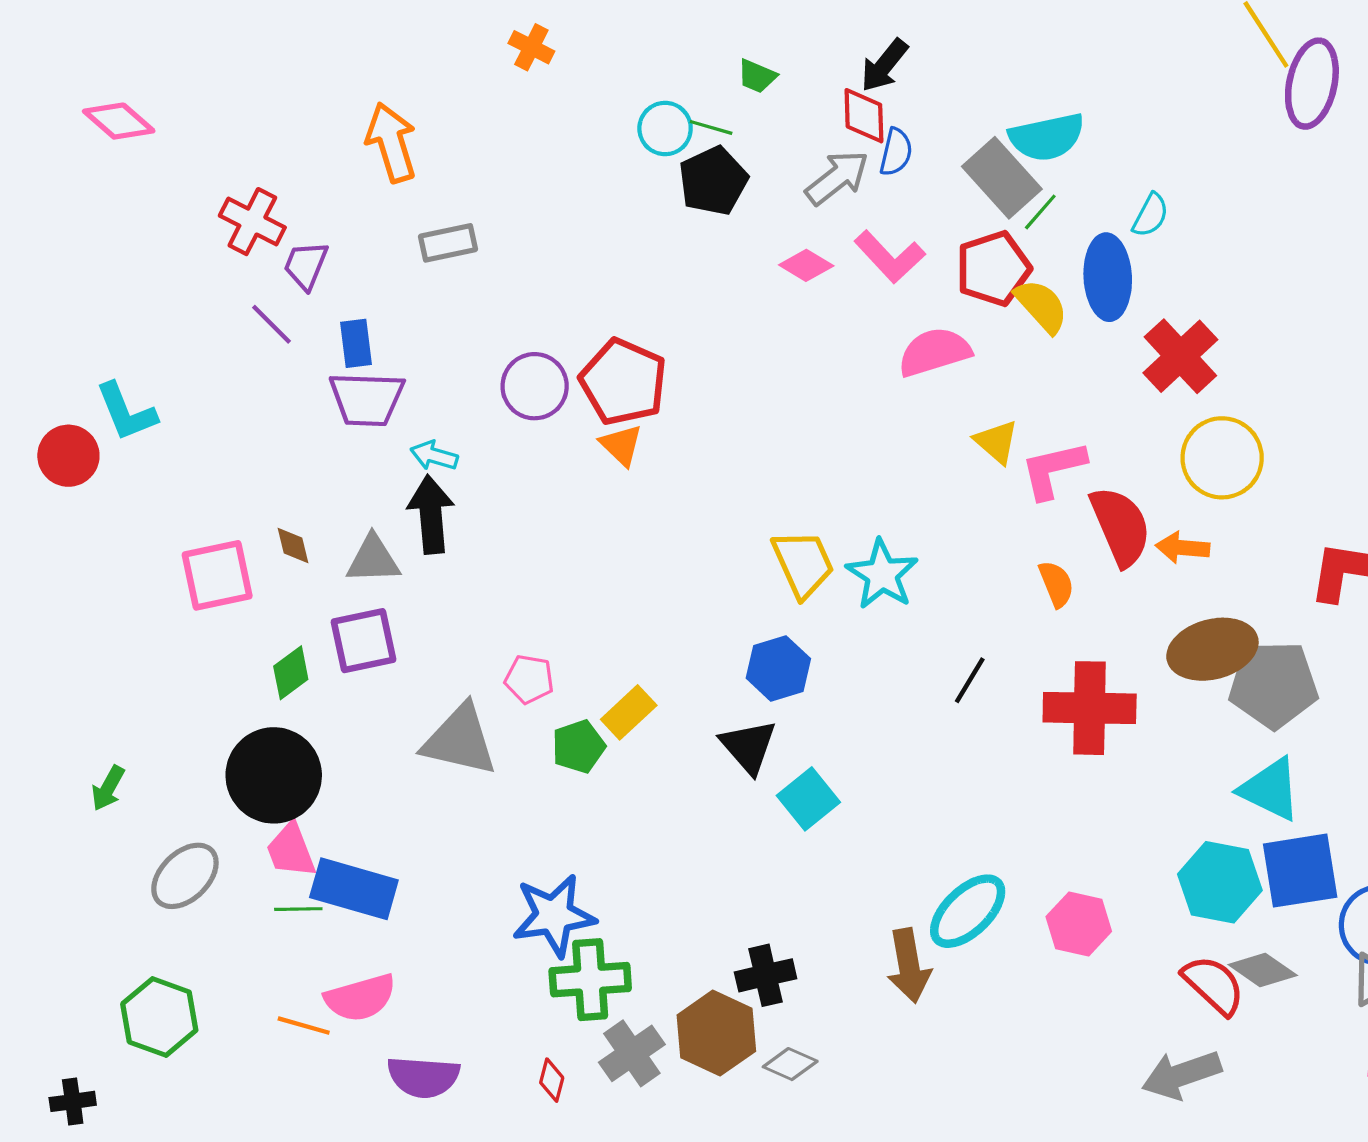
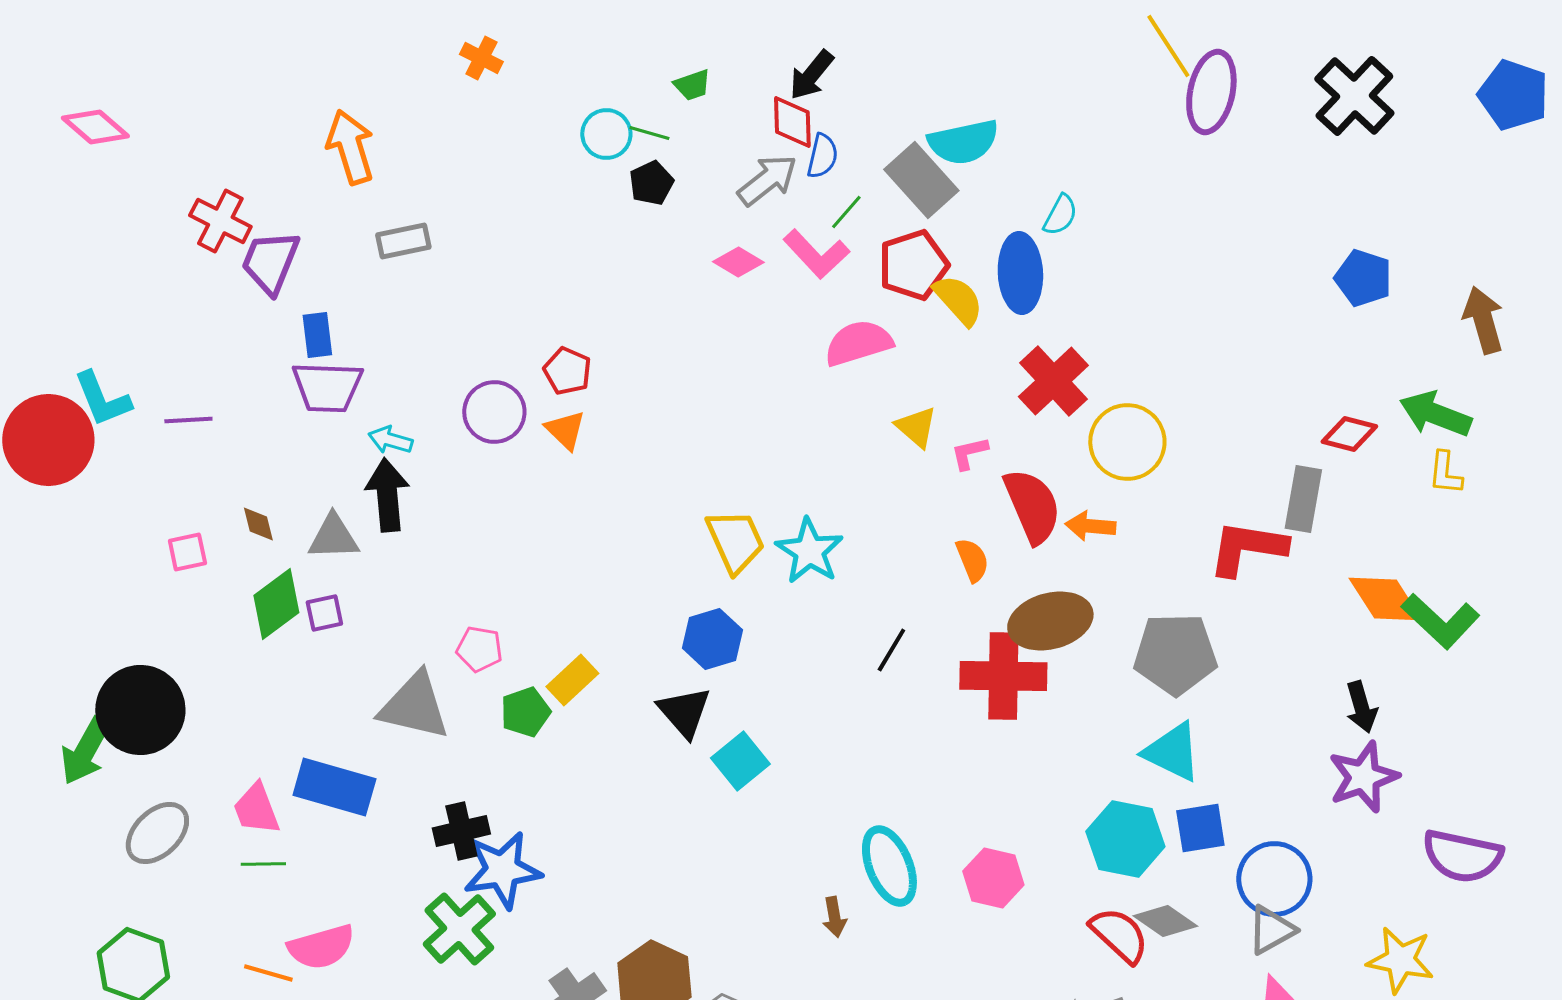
green trapezoid: (757, 76) -> (692, 85), turned -42
black pentagon: (713, 181) -> (651, 183), size x0.7
green line: (1040, 212) -> (846, 212), moved
purple trapezoid: (306, 265) -> (270, 262), size x1.4
purple line: (272, 324) -> (188, 420), moved, turned -48
red cross: (1180, 356) -> (1053, 381), moved
red pentagon: (623, 382) -> (567, 371), size x0.6
purple circle: (535, 386) -> (494, 412), moved
red circle: (68, 456) -> (48, 440), size x1.6
pink L-shape: (1053, 470) -> (969, 453), size x0.6
pink square: (217, 575) -> (187, 552), size x0.6
purple square: (364, 641) -> (324, 613), size x0.6
brown ellipse: (1212, 649) -> (1050, 621), moved
green diamond: (291, 673) -> (276, 604), moved, size x1.4
black circle: (274, 775) -> (140, 710), moved
green arrow: (108, 788) -> (85, 751), size x1.6
blue square: (1300, 871) -> (1200, 828), size x0.7
blue rectangle: (354, 889) -> (334, 787), moved
cyan ellipse: (968, 911) -> (889, 866), turned -68
brown arrow: (909, 966) -> (834, 917), size x0.6
black cross: (766, 975) -> (461, 831), moved
green cross: (590, 980) -> (459, 929), moved, turned -38

